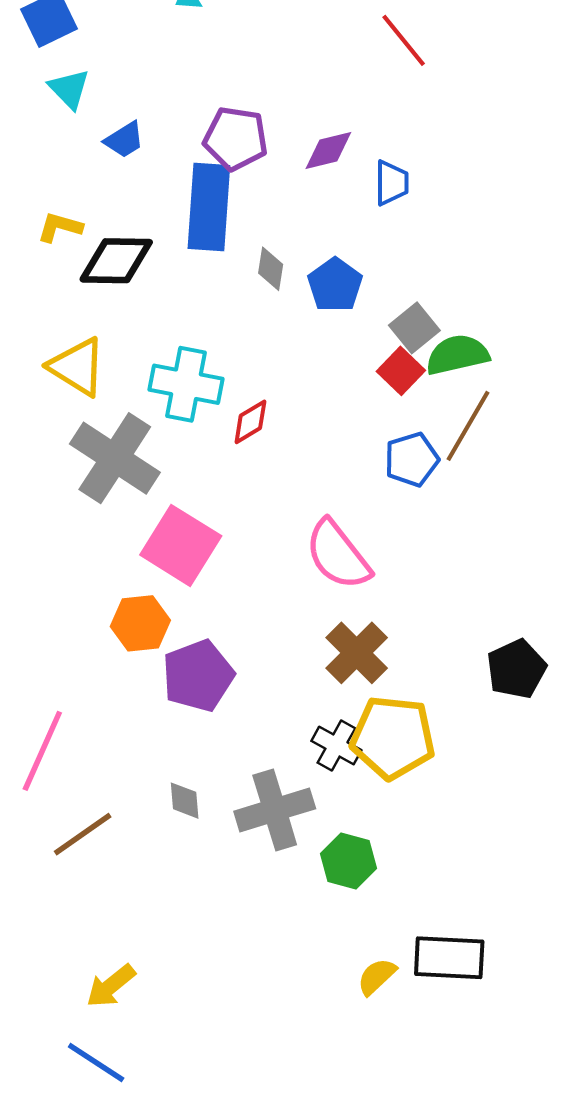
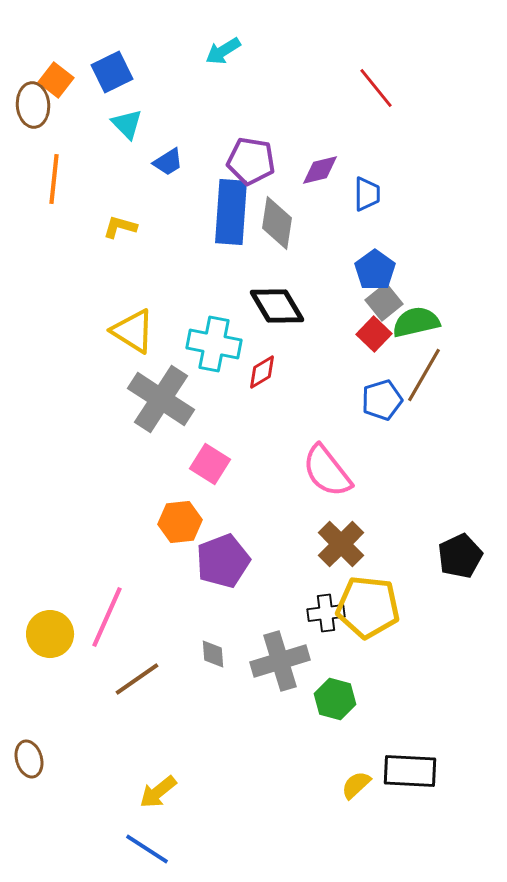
black diamond: (116, 261) -> (277, 306), moved, turned 58
gray diamond: (271, 269) -> (277, 223), moved, size x1.6
blue pentagon: (335, 285) -> (375, 270), moved
pink square: (181, 545) -> (210, 464), size x0.7
black cross: (336, 746) -> (326, 613), turned -36

